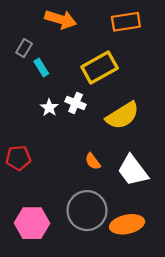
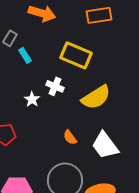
yellow rectangle: (100, 68) -> (76, 55), turned 52
white star: (49, 108) -> (32, 99), moved

